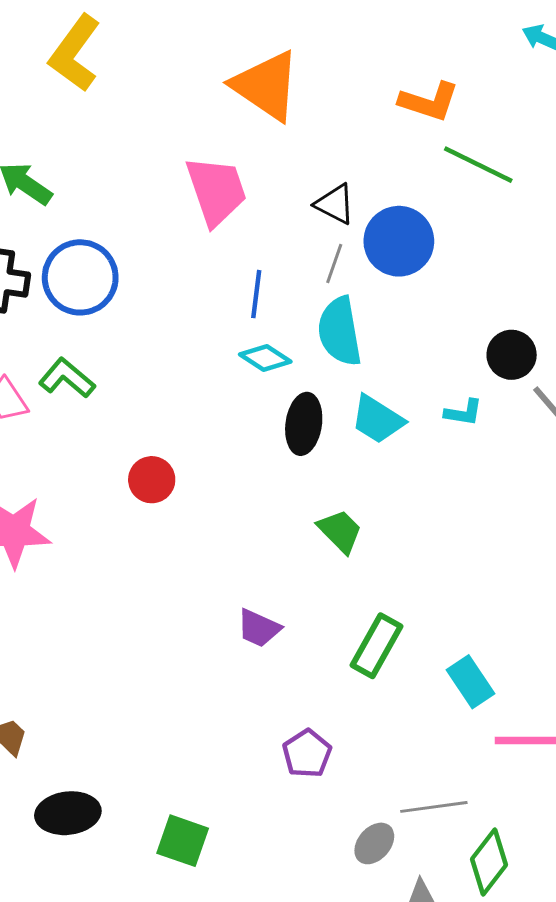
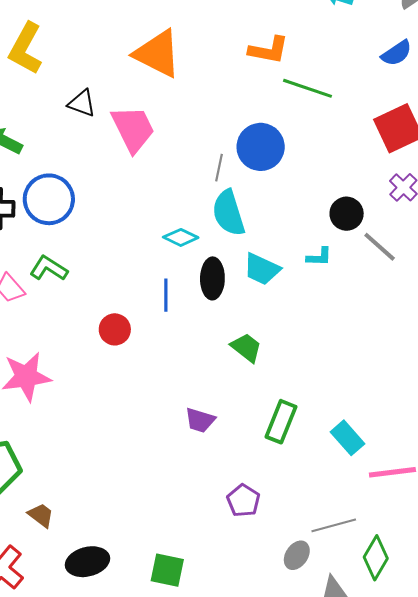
black triangle: (335, 204) -> (82, 103), moved
blue line: (256, 294) -> (166, 295), moved

